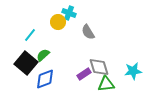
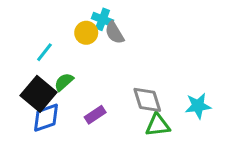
gray semicircle: (88, 32) -> (114, 33), moved
purple rectangle: (84, 74) -> (95, 115), moved
blue diamond: (45, 79) -> (46, 118), moved

